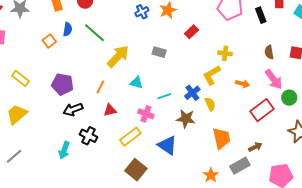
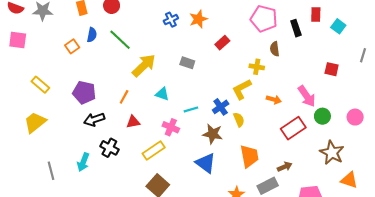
brown semicircle: (269, 52) -> (275, 49), moved
blue triangle: (167, 145) -> (206, 163), moved
gray line: (14, 156) -> (51, 171), moved, turned -66

